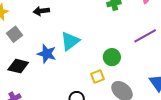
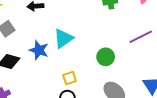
yellow square: (98, 76) -> (70, 78), moved

